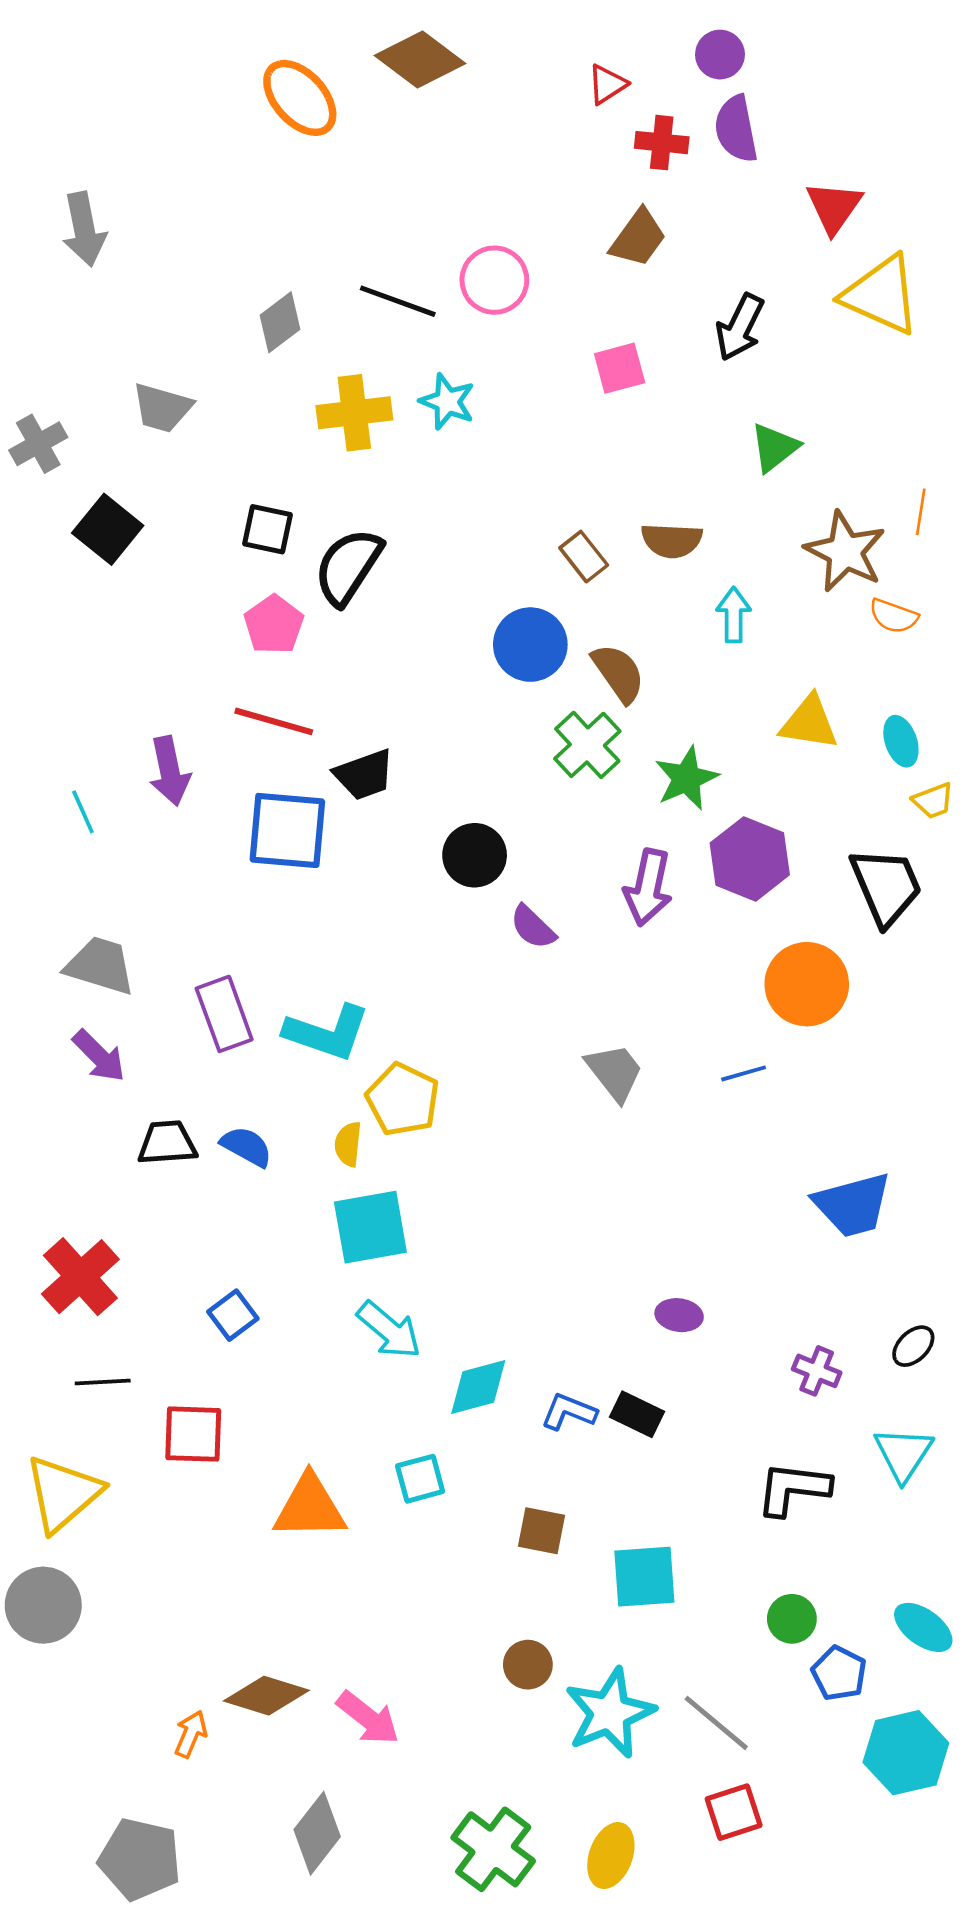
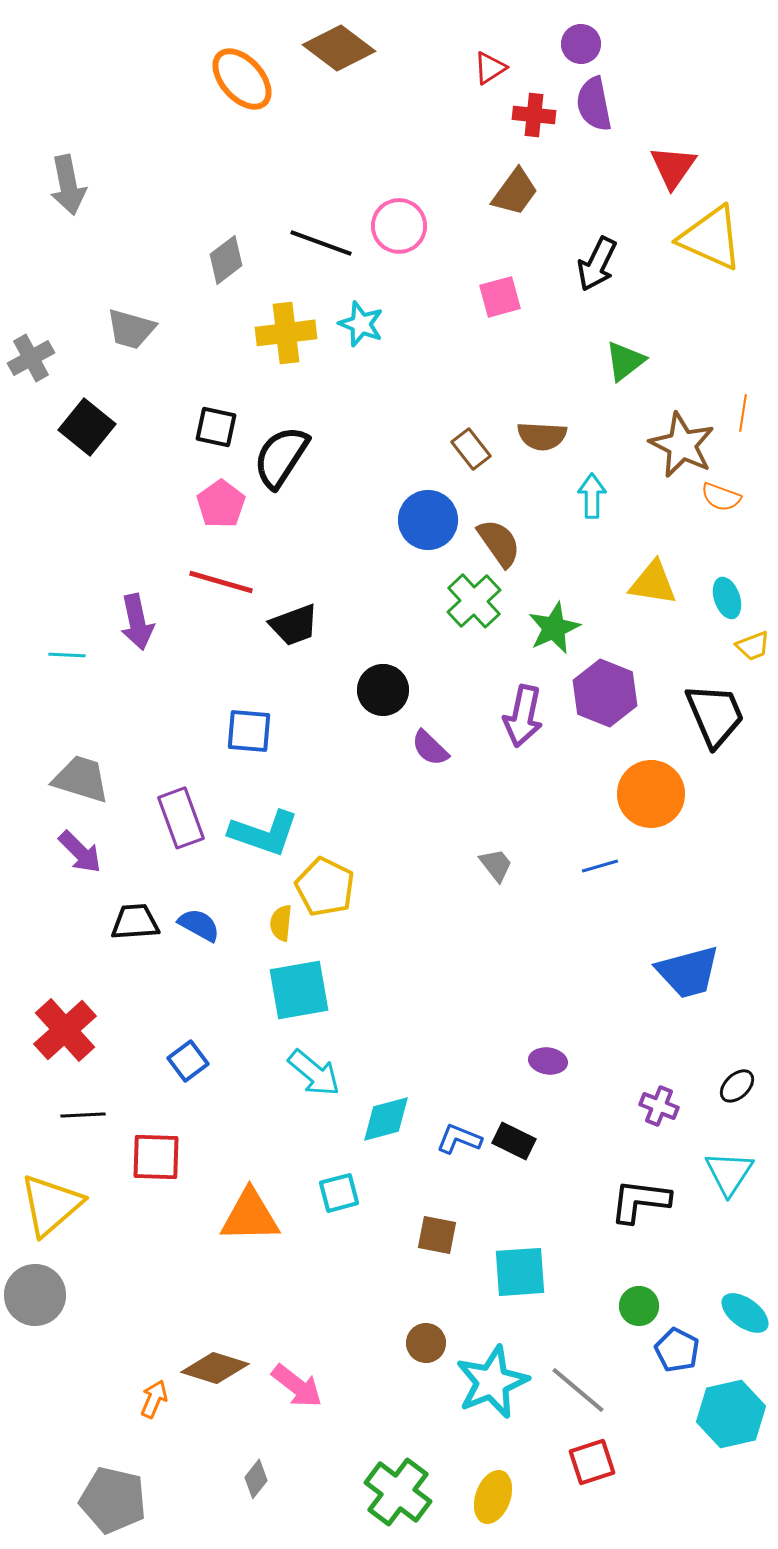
cyan line: (83, 812) -> (67, 655), turned -63
blue square: (287, 830) -> (249, 731), moved, size x0.7
gray trapezoid: (615, 1072) -> (496, 865), size x0.7
gray diamond: (317, 1833) -> (256, 1479), size x0.6

